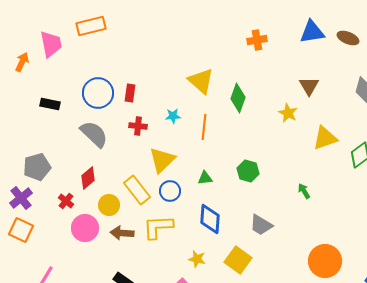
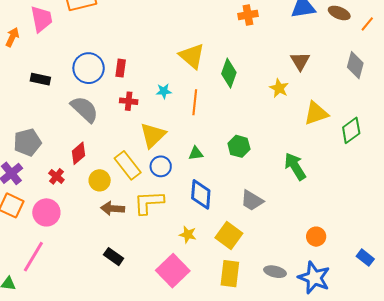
green arrow: (304, 191) -> (295, 166), size x1.8
pink circle: (85, 228) -> (46, 212), moved
orange circle: (325, 261) -> (316, 237), size x0.6

